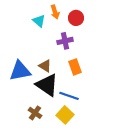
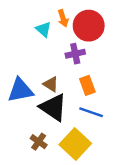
red circle: (76, 18) -> (89, 26), size x1.6
blue line: (69, 96) -> (91, 112), moved
yellow square: (65, 115) -> (75, 144), size x1.4

